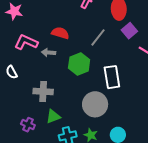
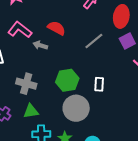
green hexagon: (79, 64) -> (67, 80), moved
white rectangle: (112, 77) -> (99, 84), size x0.6

